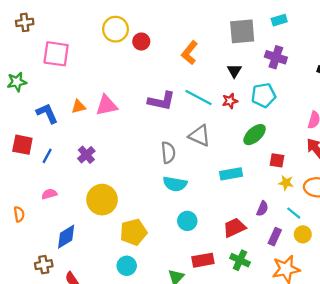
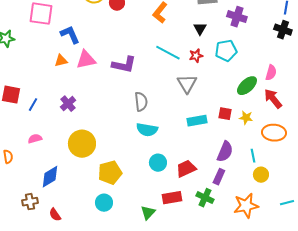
purple L-shape: (161, 101) -> (124, 65), moved
blue L-shape: (47, 113) -> (70, 35), moved
green ellipse: (255, 135) -> (247, 86), moved
gray triangle: (200, 136) -> (187, 84), moved, turned 35
red square: (277, 160) -> (225, 114), moved
yellow star: (286, 183) -> (246, 118), moved
purple semicircle: (262, 209) -> (225, 152), size x1.5
cyan line: (294, 213) -> (253, 156), turned 40
red trapezoid: (234, 228) -> (186, 169), moved
purple rectangle: (275, 237) -> (219, 177), moved

